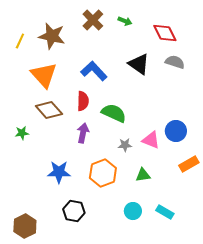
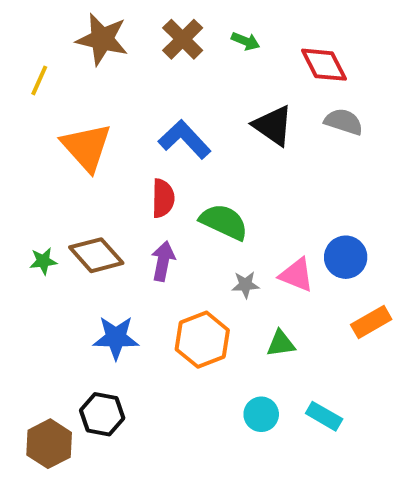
brown star: (52, 36) -> (102, 39), moved
brown diamond: (49, 110) -> (96, 255), moved
black hexagon: (74, 211) -> (102, 414), moved

